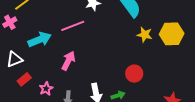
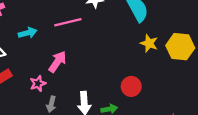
cyan arrow: (40, 40) -> (28, 33), size x0.7
pink star: (46, 89) -> (38, 84), moved

